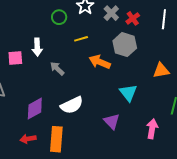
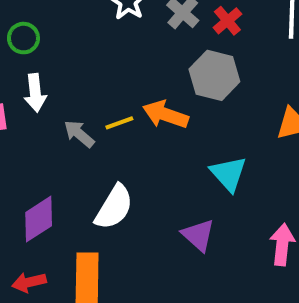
green circle: (59, 17) -> (23, 38), moved
yellow line: (81, 39) -> (119, 123), moved
white semicircle: (72, 105) -> (114, 207), turned -30

